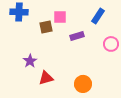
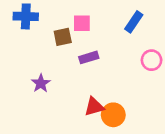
purple rectangle: (77, 36) -> (89, 57), moved
red triangle: (46, 78) -> (94, 107), moved

